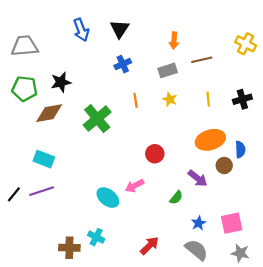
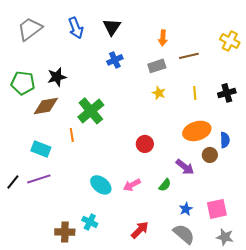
gray trapezoid: (25, 46) -> (30, 29), moved, turned -32
orange line: (136, 100) -> (72, 135), moved
pink arrow: (135, 186) -> (132, 185), moved

